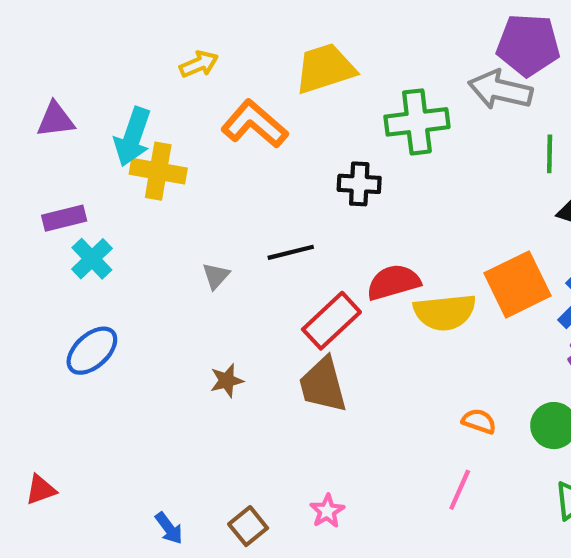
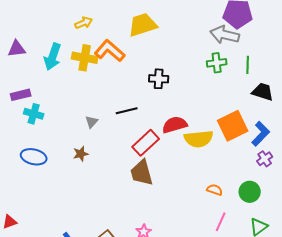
green cross: (417, 122) -> (217, 63), moved, size x0.7
yellow cross: (158, 171) -> (85, 58), moved
cyan cross: (92, 259) -> (34, 114), turned -30
blue ellipse: (92, 351) -> (34, 157), turned 55
brown star: (227, 381) -> (81, 154), moved
pink line: (460, 490) -> (221, 222), moved

